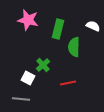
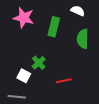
white semicircle: (93, 26) -> (78, 11), moved
green semicircle: (74, 47) -> (83, 39), moved

